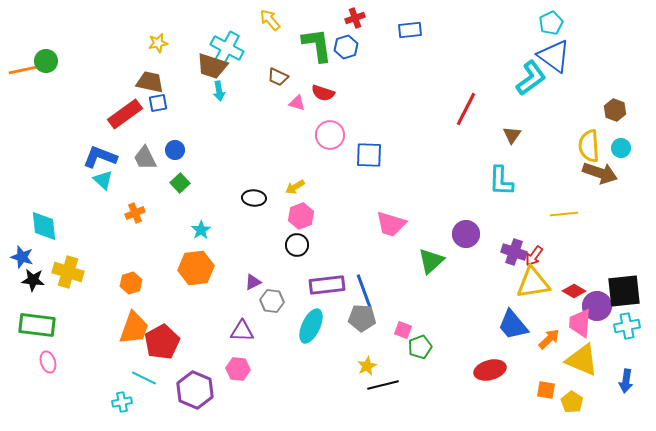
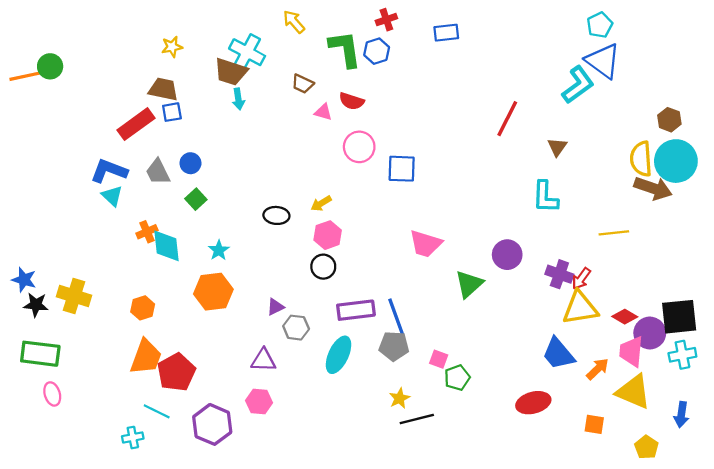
cyan circle: (621, 148) -> (676, 161), size x2.0
cyan diamond: (44, 226) -> (167, 246), moved
yellow pentagon: (572, 402) -> (647, 447), moved

